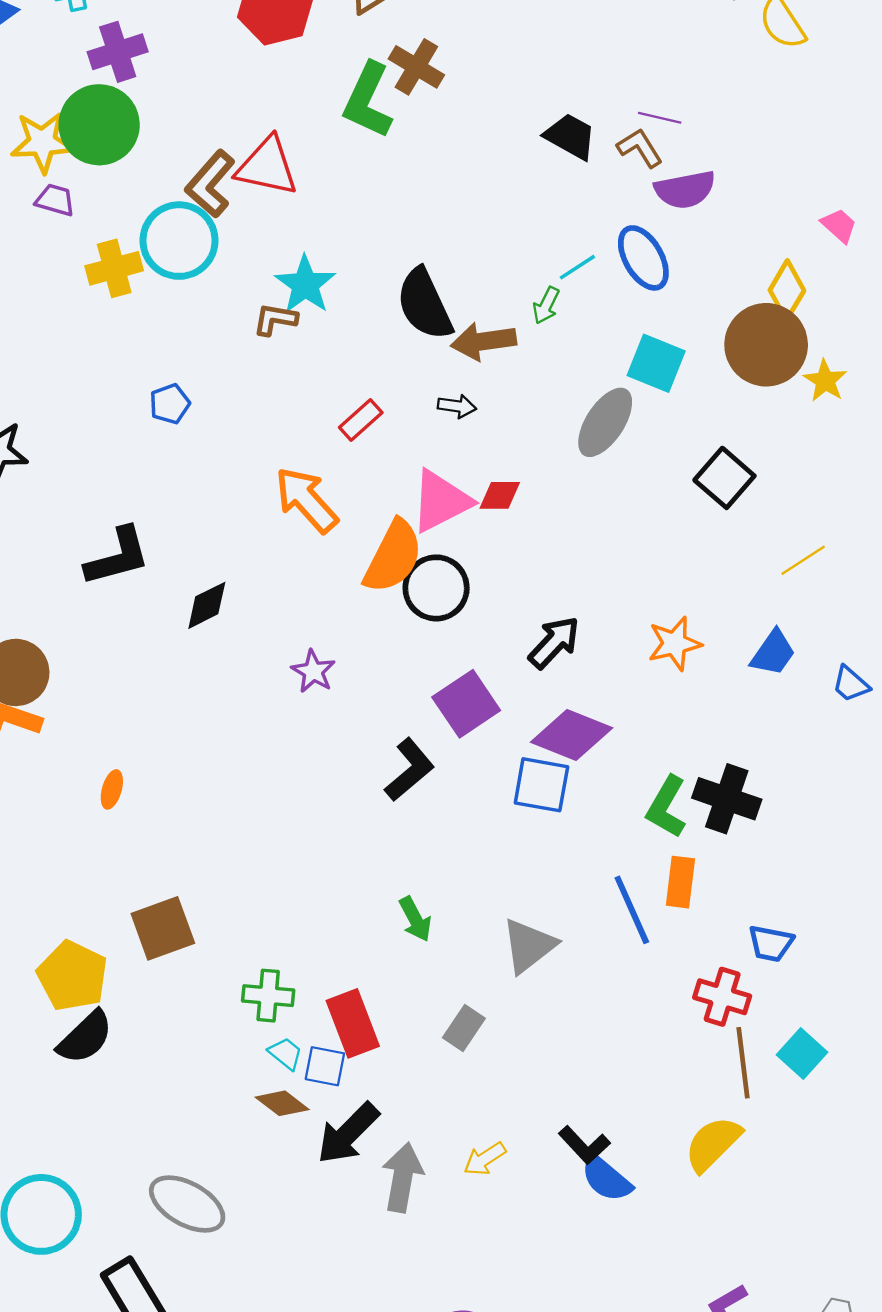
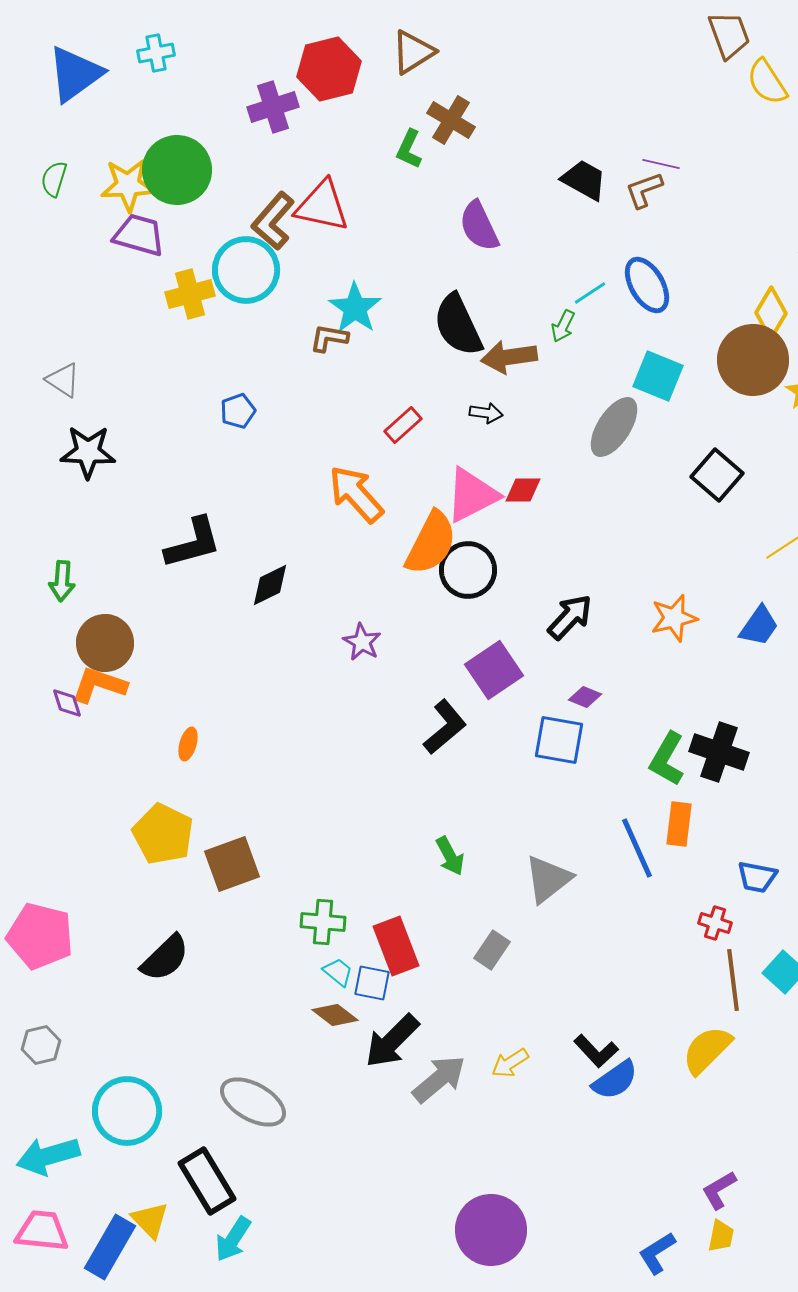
purple cross: (118, 52) -> (273, 107), moved
green L-shape: (368, 100) -> (409, 149), size x0.6
brown L-shape: (640, 148) -> (644, 190), turned -78
purple semicircle: (685, 190) -> (479, 226), moved, turned 76
purple trapezoid: (55, 200) -> (139, 235), size x1.5
purple diamond: (572, 735) -> (585, 697), size x0.5
yellow pentagon: (72, 976) -> (163, 834), moved
red cross: (722, 997) -> (715, 923), size x0.7
gray arrow: (402, 1177) -> (439, 1079), turned 40
blue semicircle: (606, 1179) -> (615, 1080), turned -75

